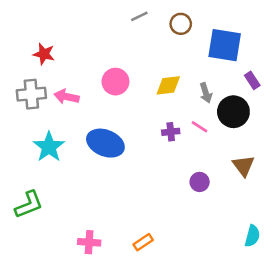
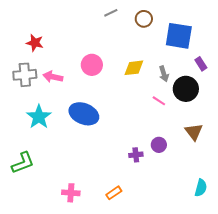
purple cross: (171, 132) -> (136, 155), moved

